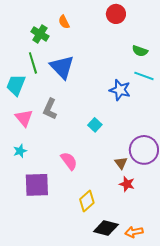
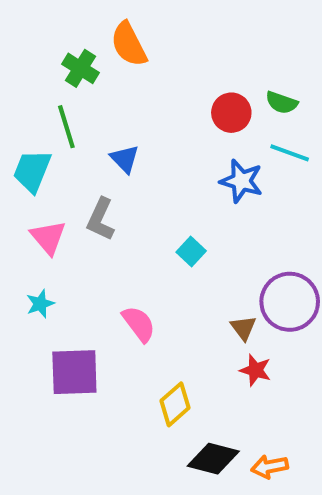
red circle: (116, 14) -> (231, 113), moved
orange semicircle: (64, 22) -> (129, 44), size x1.6
blue triangle: (62, 67) -> (125, 159), moved, size x0.6

